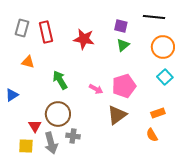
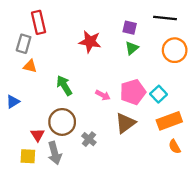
gray rectangle: (22, 28) -> (24, 44), moved
red rectangle: (46, 32) -> (39, 22), moved
cyan square: (165, 77) -> (159, 94), moved
orange rectangle: (158, 113) -> (169, 121), size x1.6
orange semicircle: (152, 135) -> (175, 147), moved
gray cross: (73, 136) -> (89, 139), moved, turned 32

